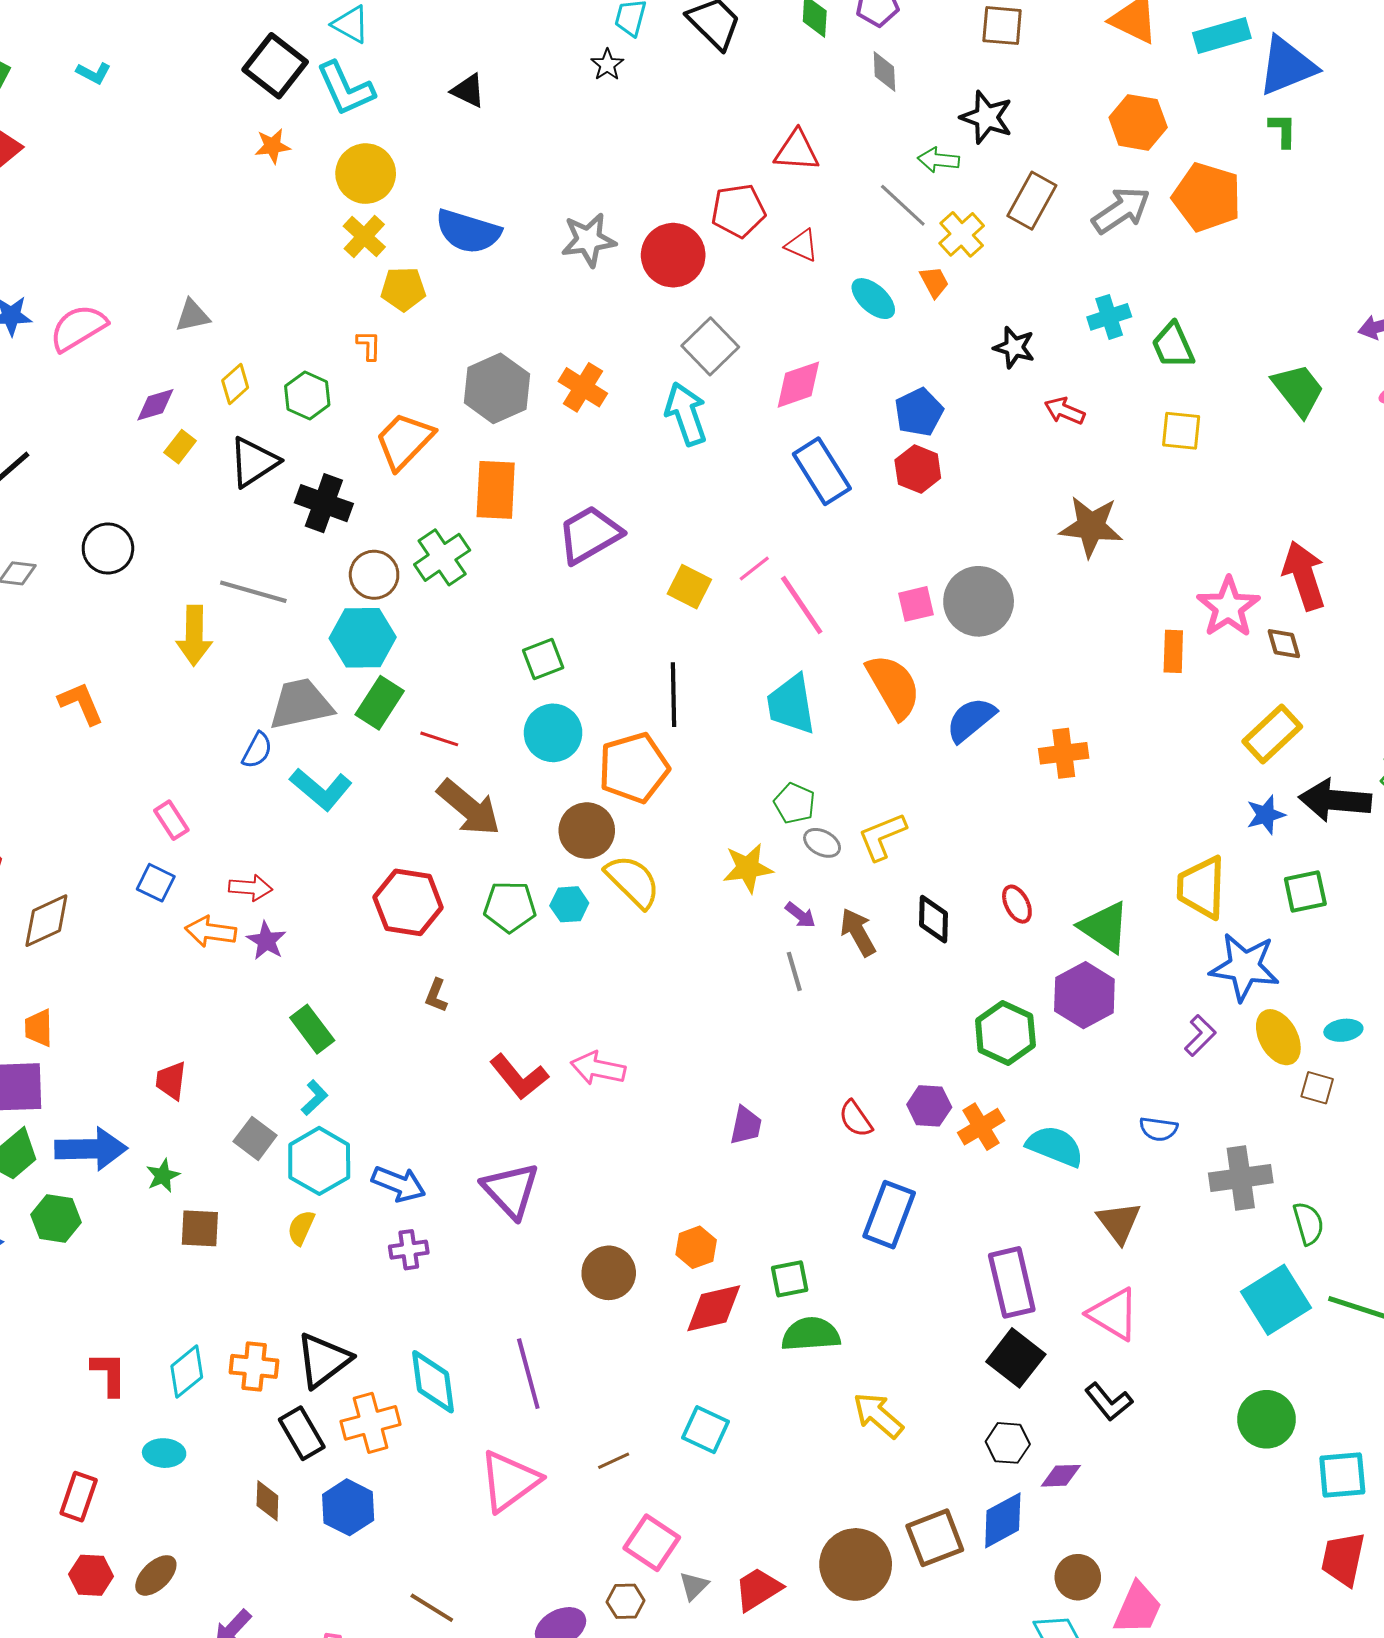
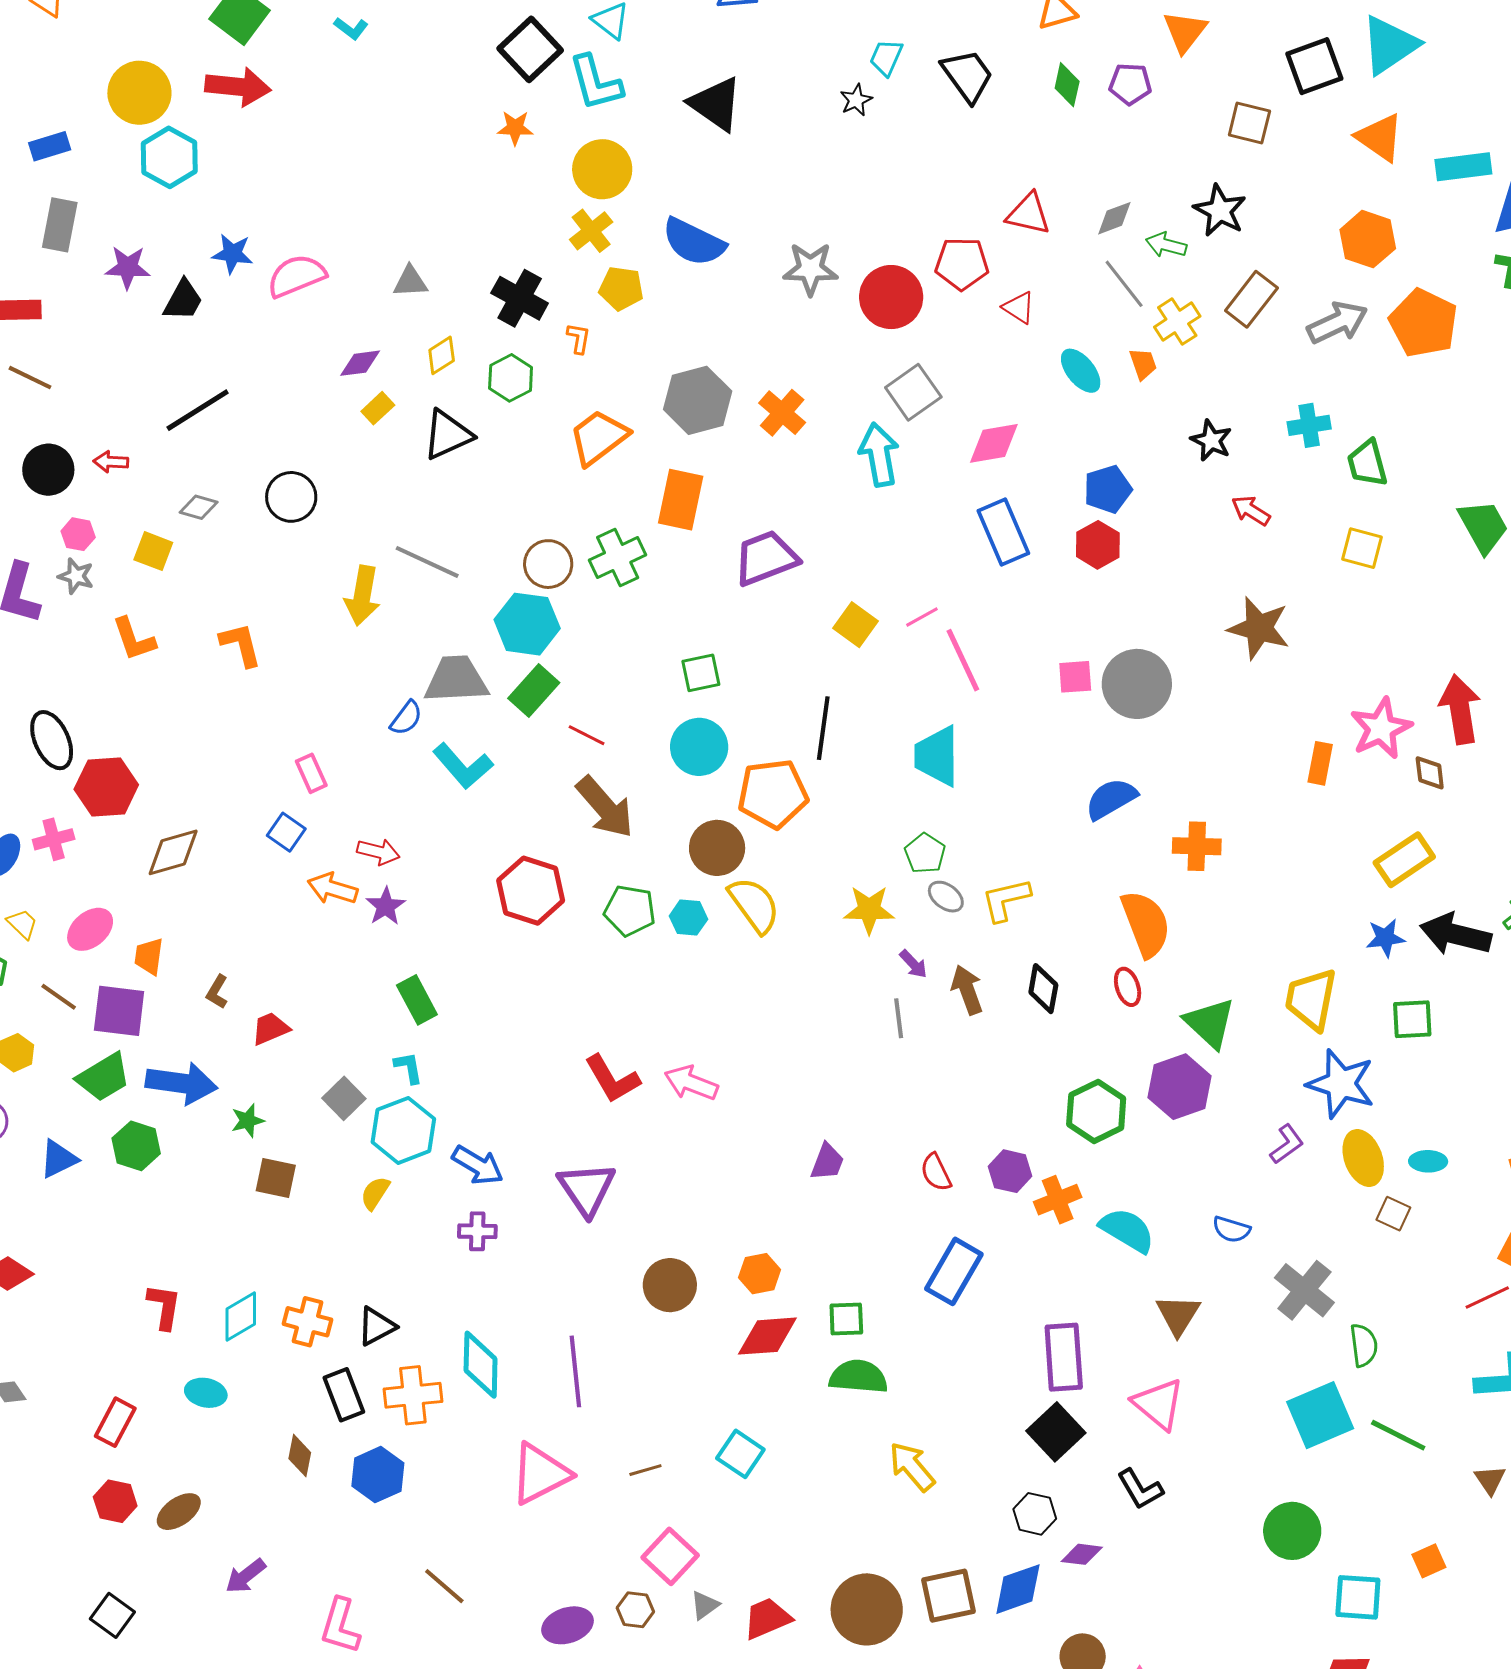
gray diamond: (884, 72) -> (1114, 218), moved, turned 63
black triangle: (468, 91) -> (716, 104), size x1.6
black cross: (324, 503) -> (520, 298), moved
orange semicircle: (893, 686) -> (1146, 924), moved
brown L-shape: (436, 996) -> (217, 992), moved
red trapezoid: (171, 1081) -> (270, 1029), turned 51
cyan L-shape: (314, 1098) -> (409, 1068), turned -66
gray cross: (1241, 1178) -> (1304, 1290), turned 38
black triangle: (323, 1360) -> (376, 1326), size x0.7

